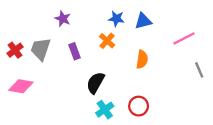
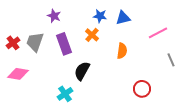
purple rectangle: (74, 51) -> (64, 44), size x1.5
red circle: (139, 106) -> (142, 89), moved
cyan cross: (105, 110) -> (65, 94), moved

